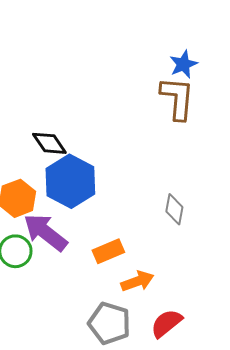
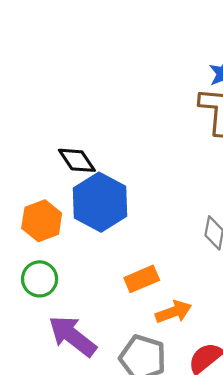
purple arrow: (45, 232) -> (72, 336), moved

